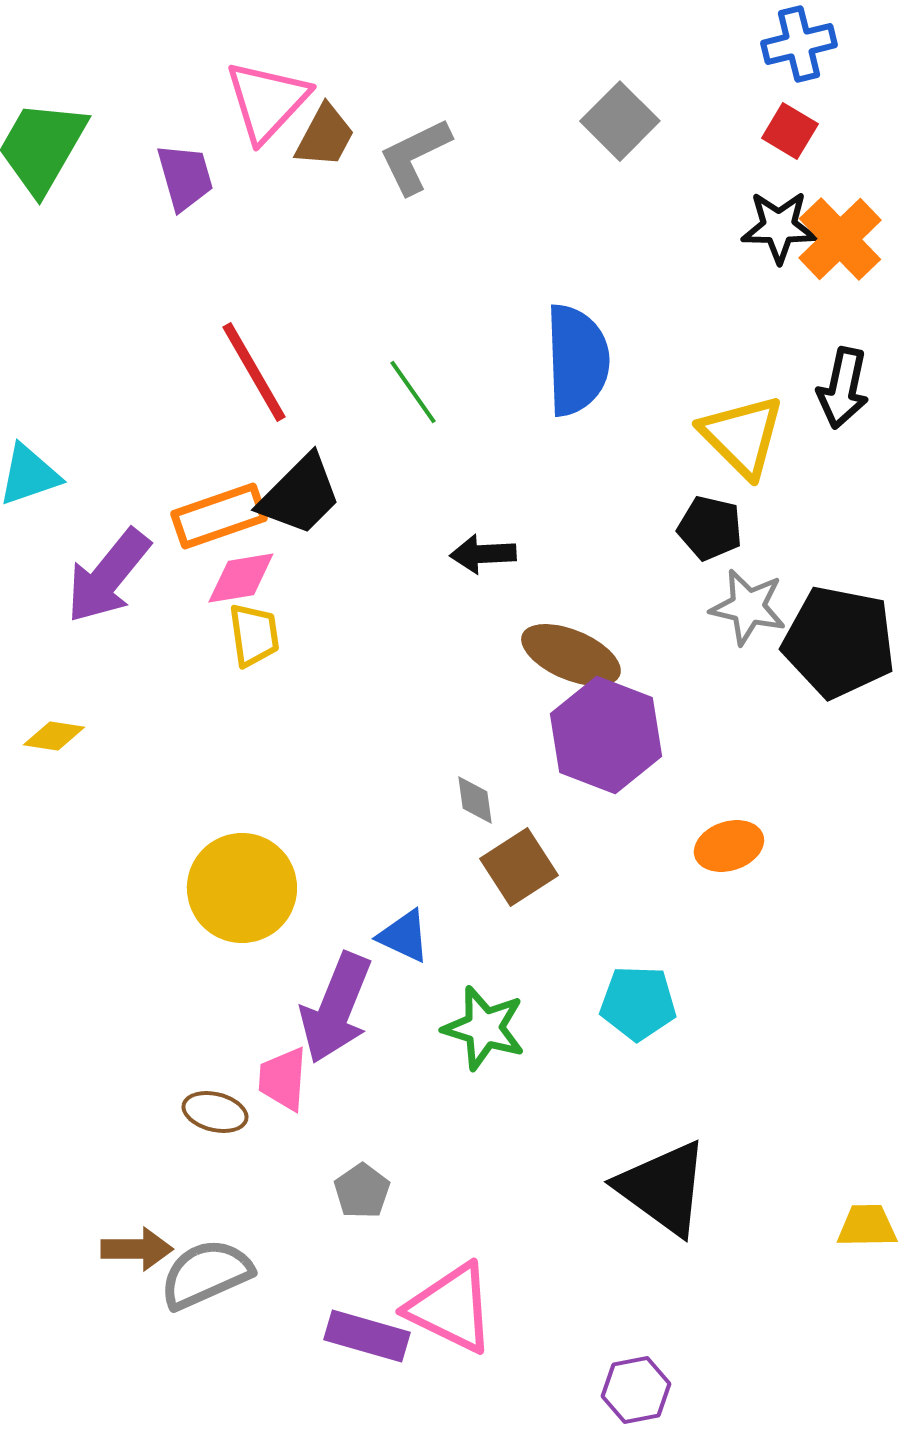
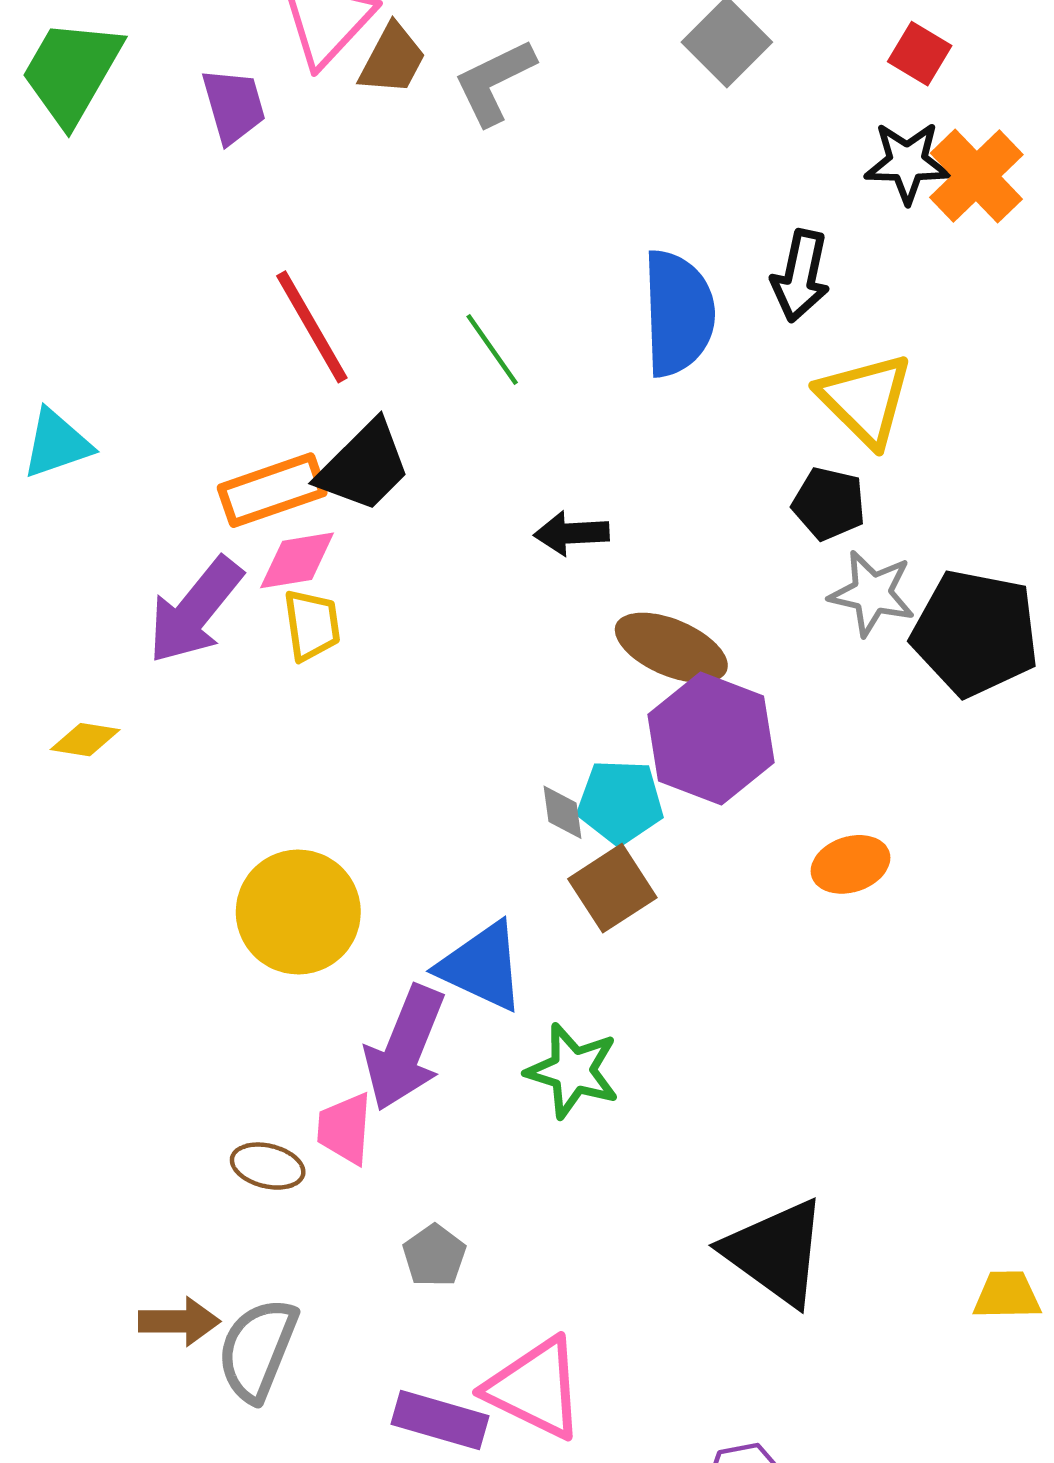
black arrow: (843, 388) -> (801, 276), moved
purple arrow: (108, 576) -> (195, 610), moved
blue triangle: (404, 936) -> (482, 966), size x1.5
cyan pentagon: (638, 1003) -> (620, 802), moved
gray semicircle: (206, 1274) -> (257, 1350), turned -44

